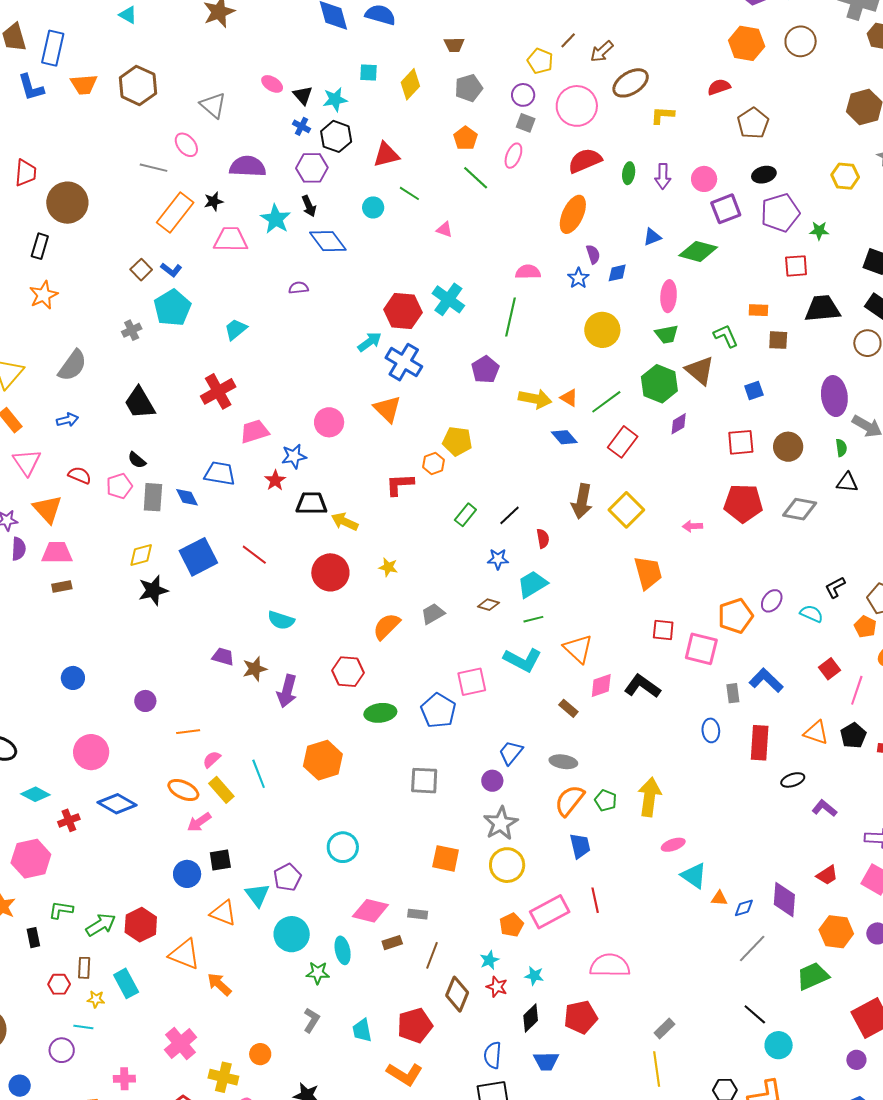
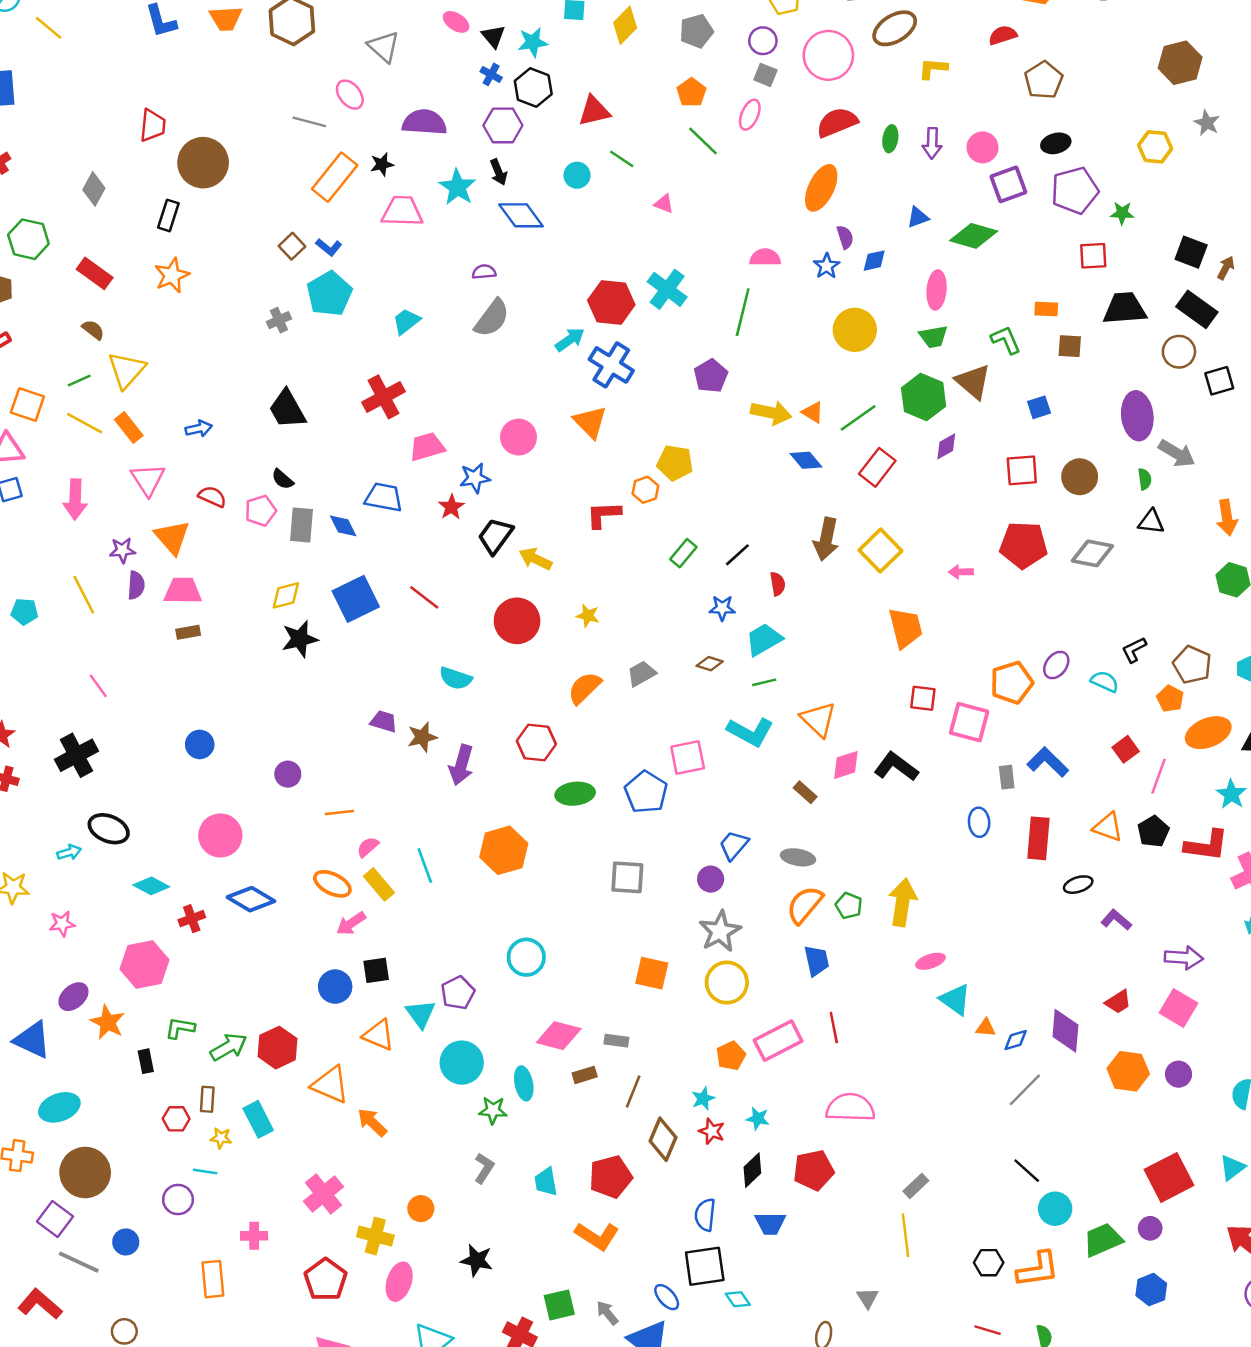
gray semicircle: (72, 366) -> (492, 318), moved
black trapezoid: (312, 503) -> (495, 536), turned -56
green trapezoid: (813, 976) -> (1103, 1240), moved

